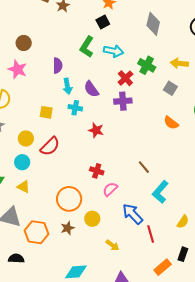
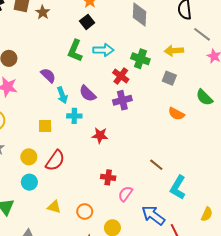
purple semicircle: (58, 66) -> (48, 75), turned -35
yellow triangle: (23, 187) -> (54, 207), moved
orange circle: (69, 199) -> (85, 211), size x0.6

